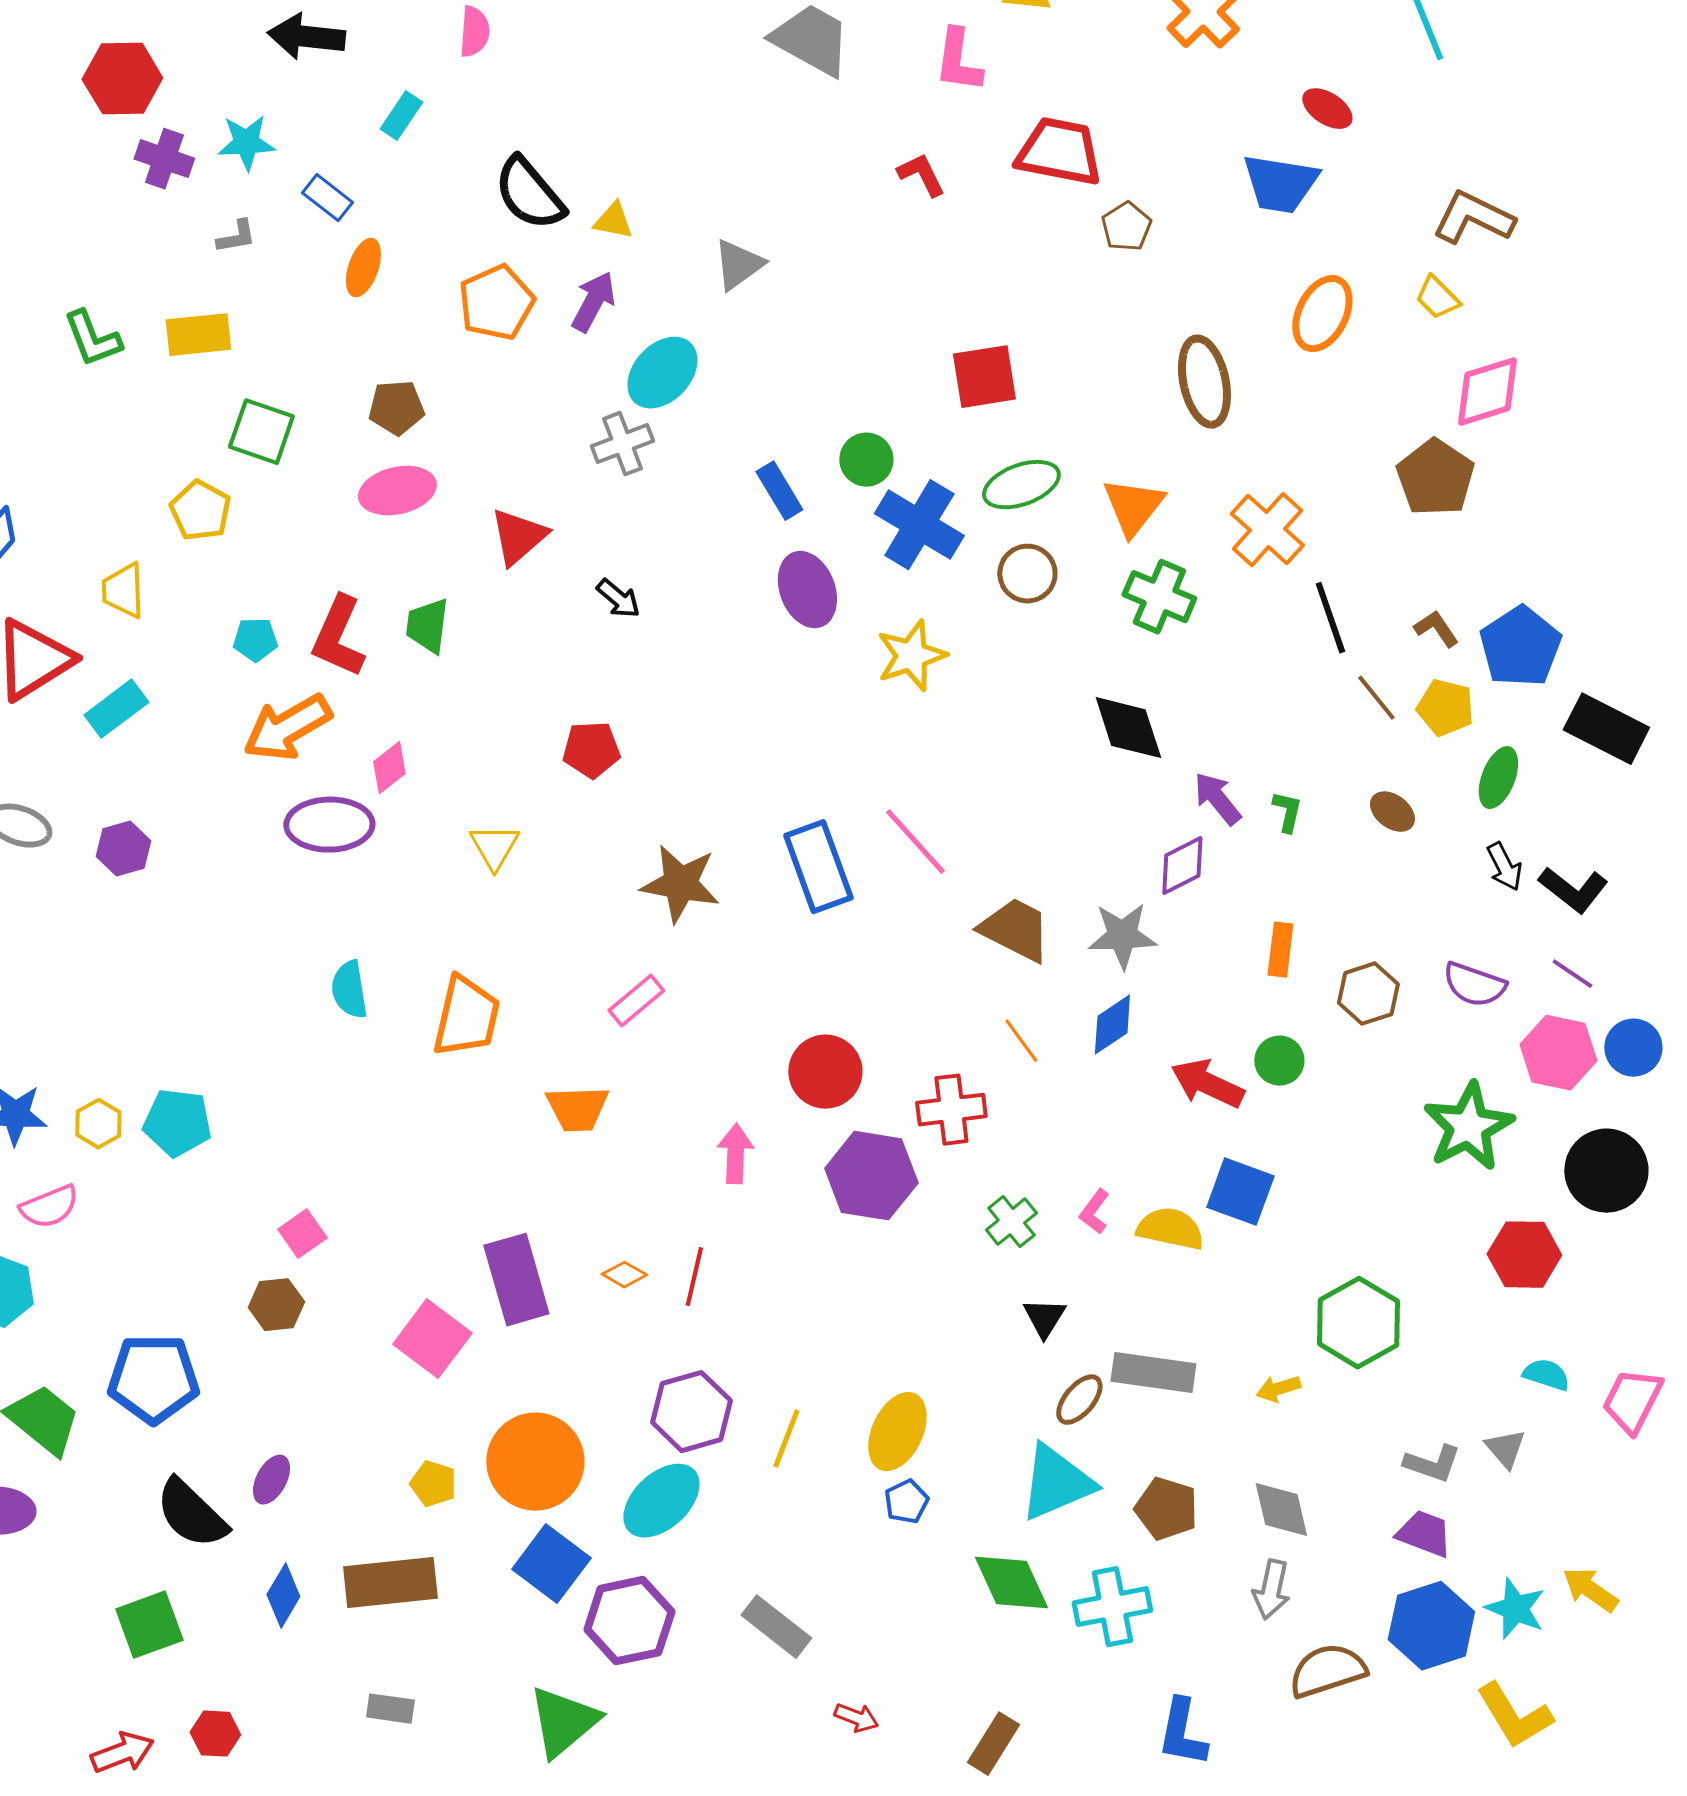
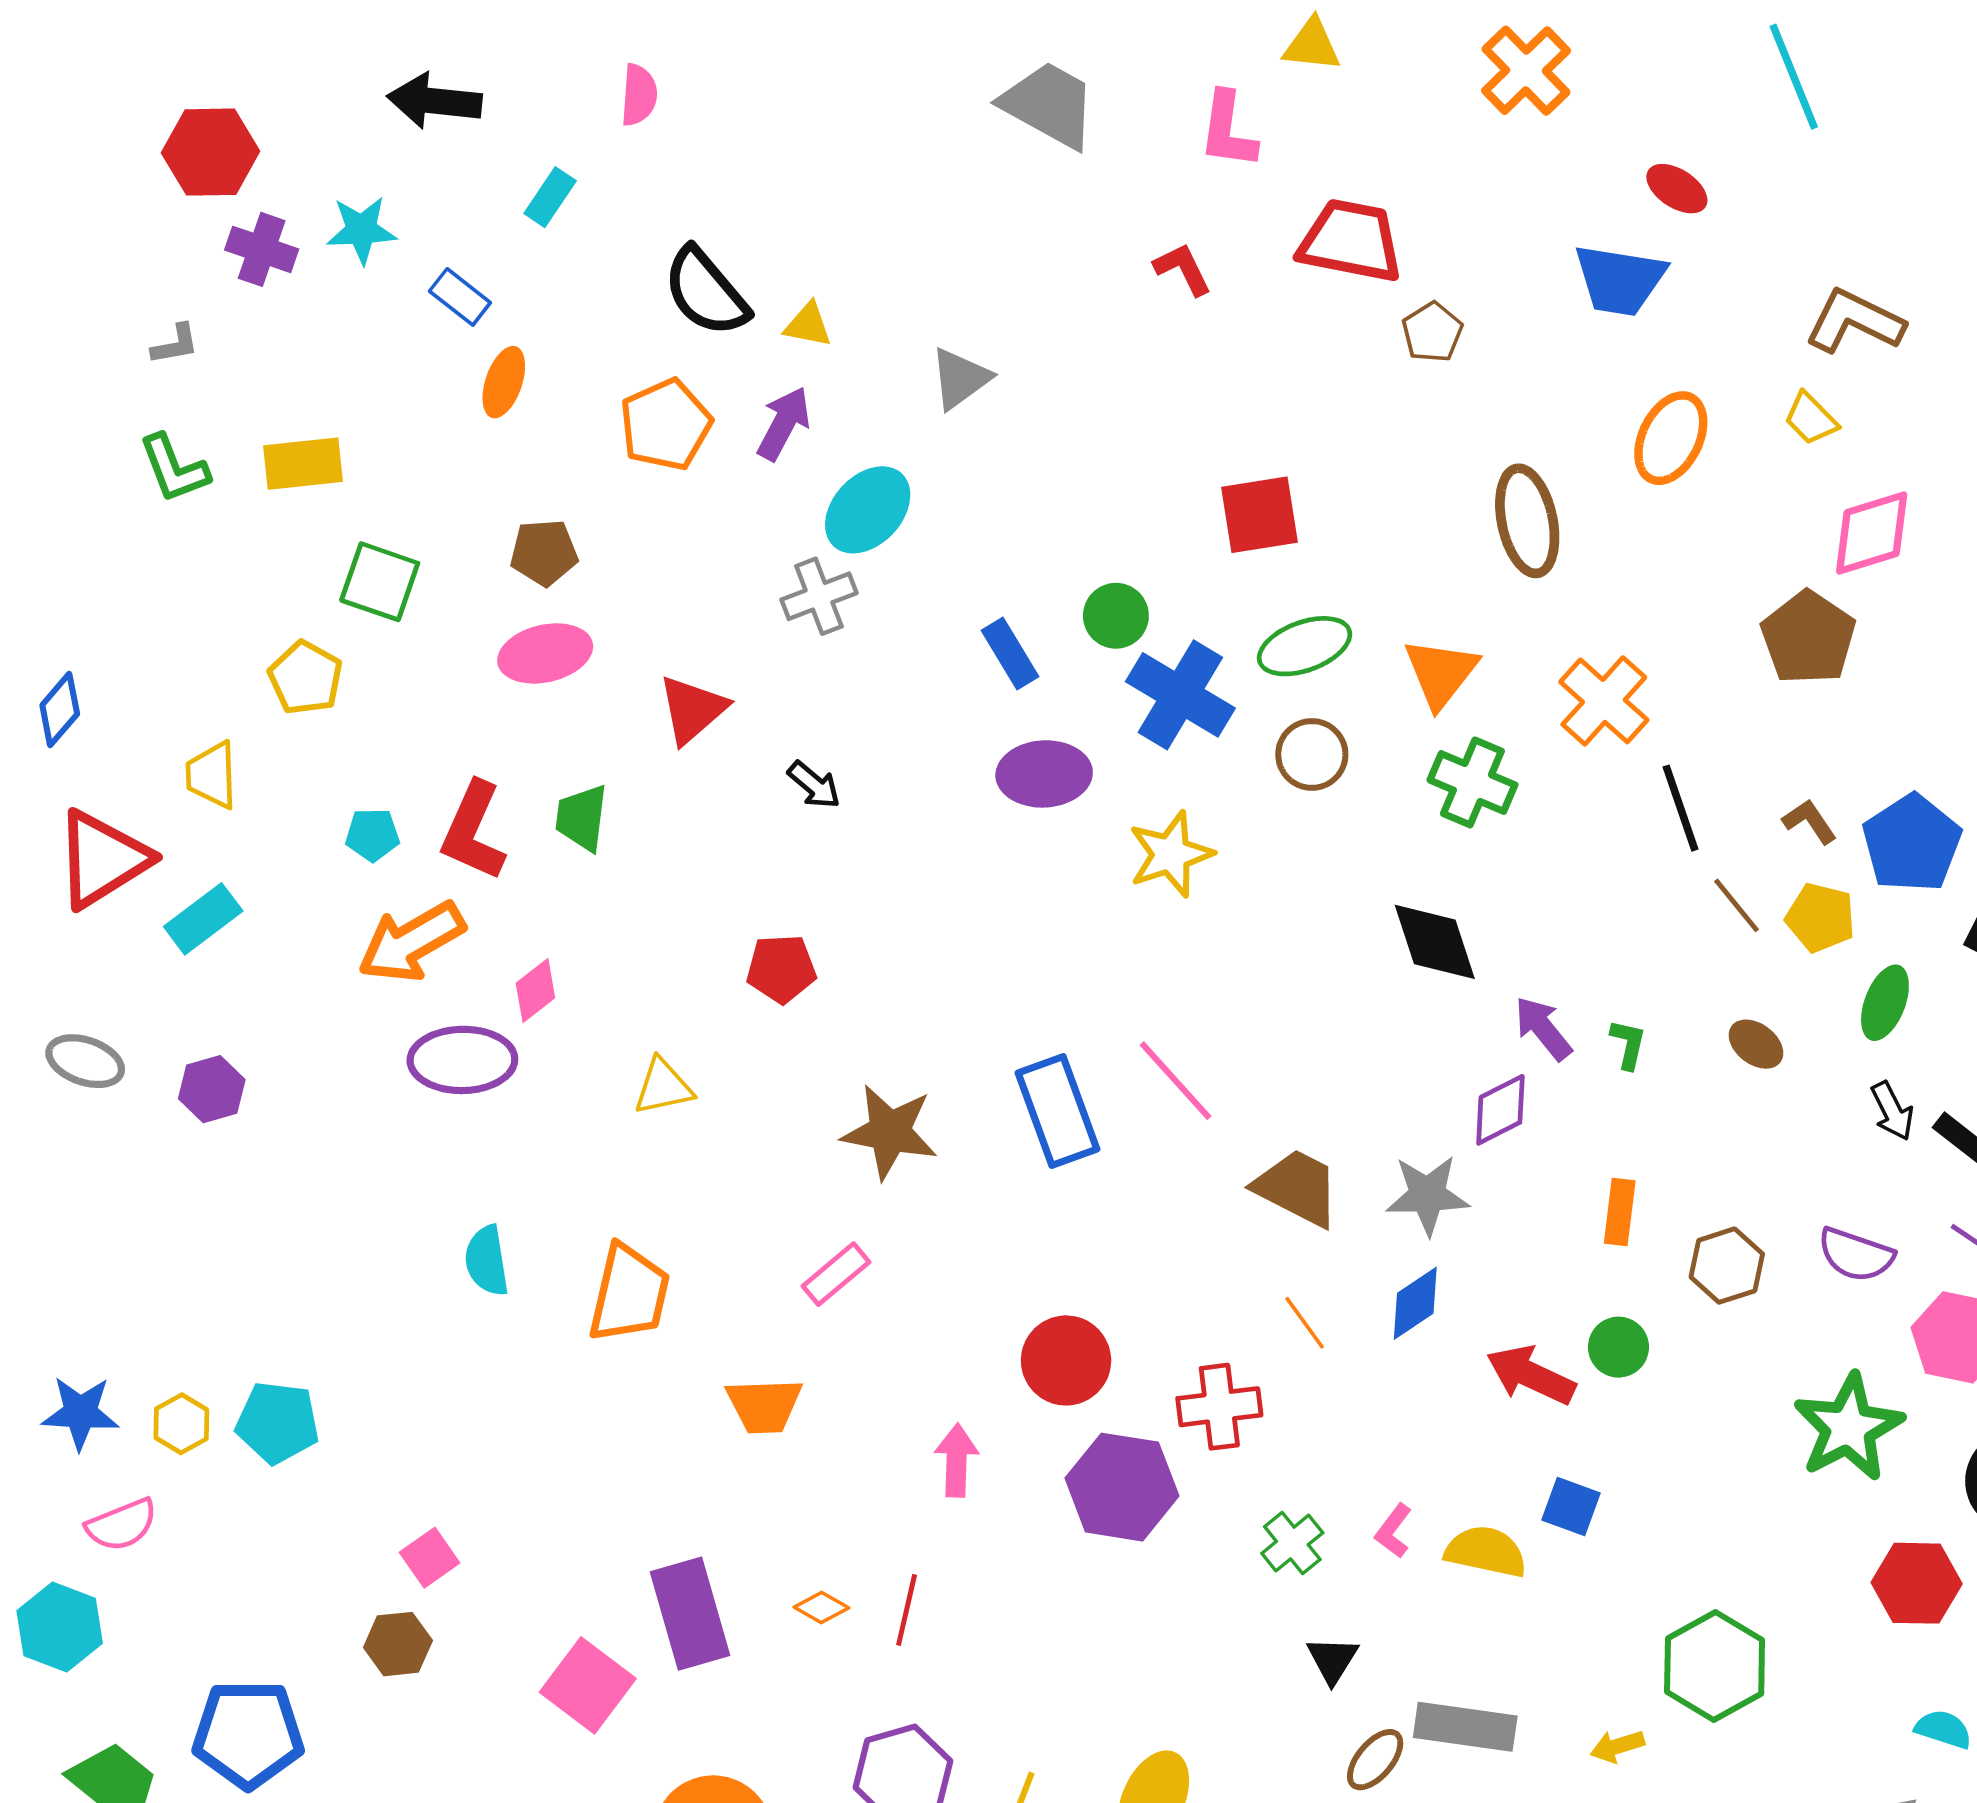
gray L-shape: (236, 237) -> (175, 344), moved
purple ellipse: (807, 590) -> (1044, 774), turned -72
yellow triangle: (494, 847) -> (663, 1087), turned 48
blue square: (1240, 1192) -> (1571, 1507), size x0.7

